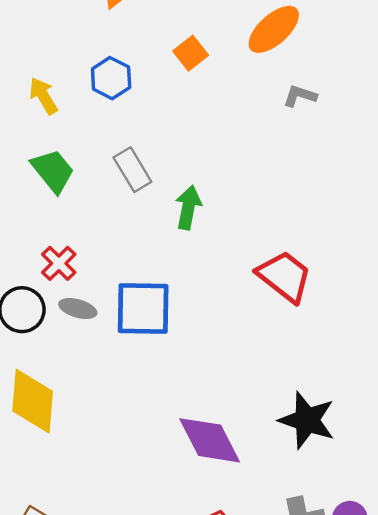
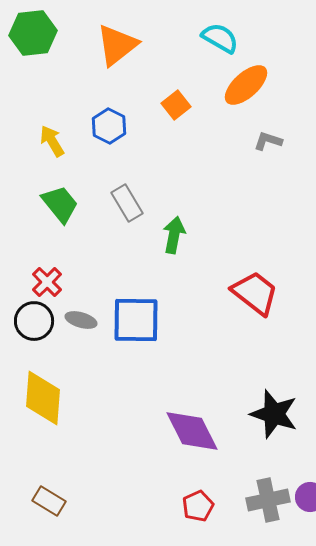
red cross: (59, 263) -> (47, 282), moved

